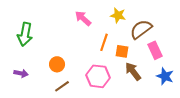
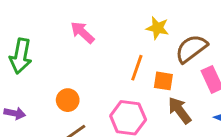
pink arrow: (83, 18) -> (82, 32), moved

